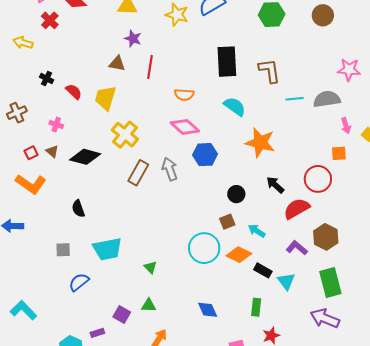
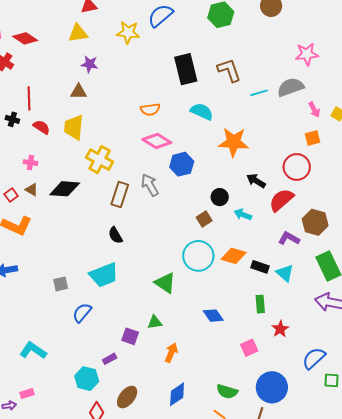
red line: (150, 67) -> (29, 98), moved
black semicircle: (78, 209) -> (115, 235), moved
brown square: (227, 222) -> (204, 219), moved
cyan arrow: (257, 231) -> (243, 215), moved
green triangle: (150, 267) -> (165, 283), moved, size x1.6

